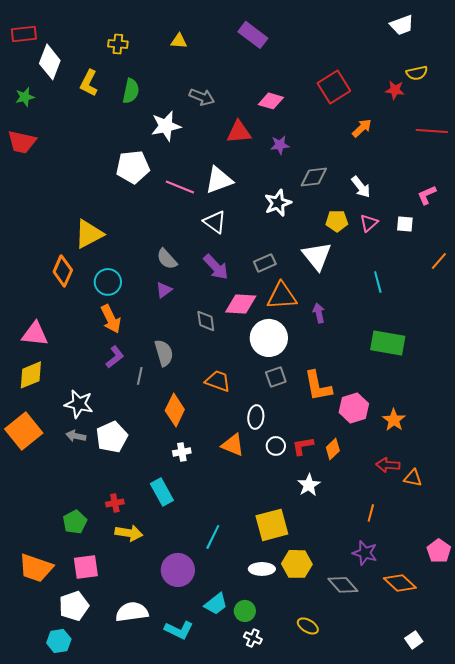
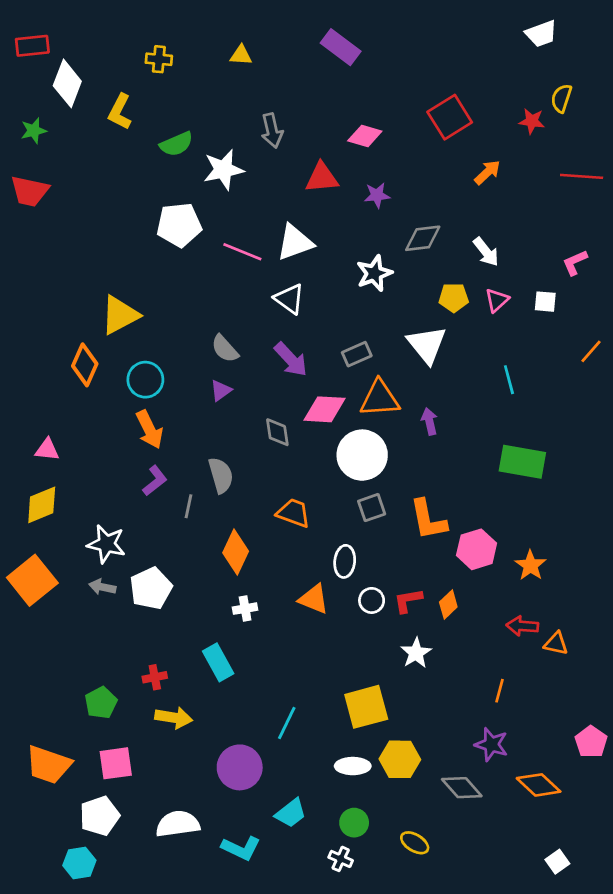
yellow semicircle: (417, 73) -> (561, 98), turned 120
green semicircle: (131, 91) -> (176, 144), moved, turned 55
gray arrow: (202, 97) -> (272, 131), turned 55
pink triangle: (35, 334) -> (47, 450), size x0.7
green circle: (245, 611) -> (354, 823), moved

